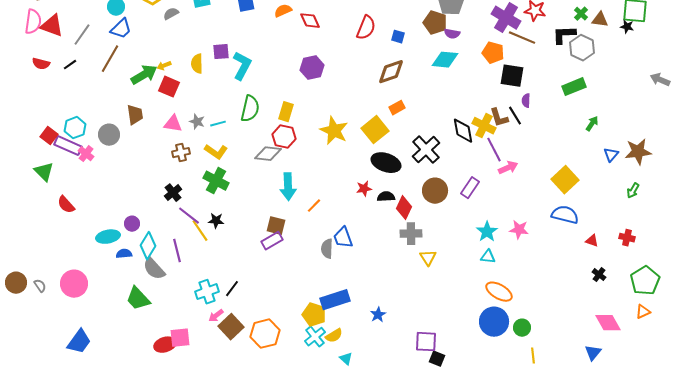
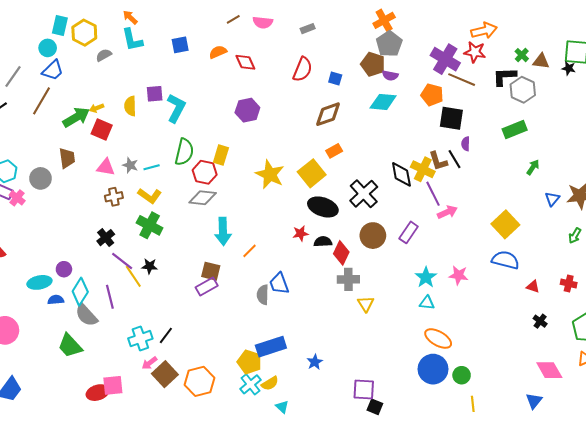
red hexagon: (284, 137) -> (205, 172), moved

